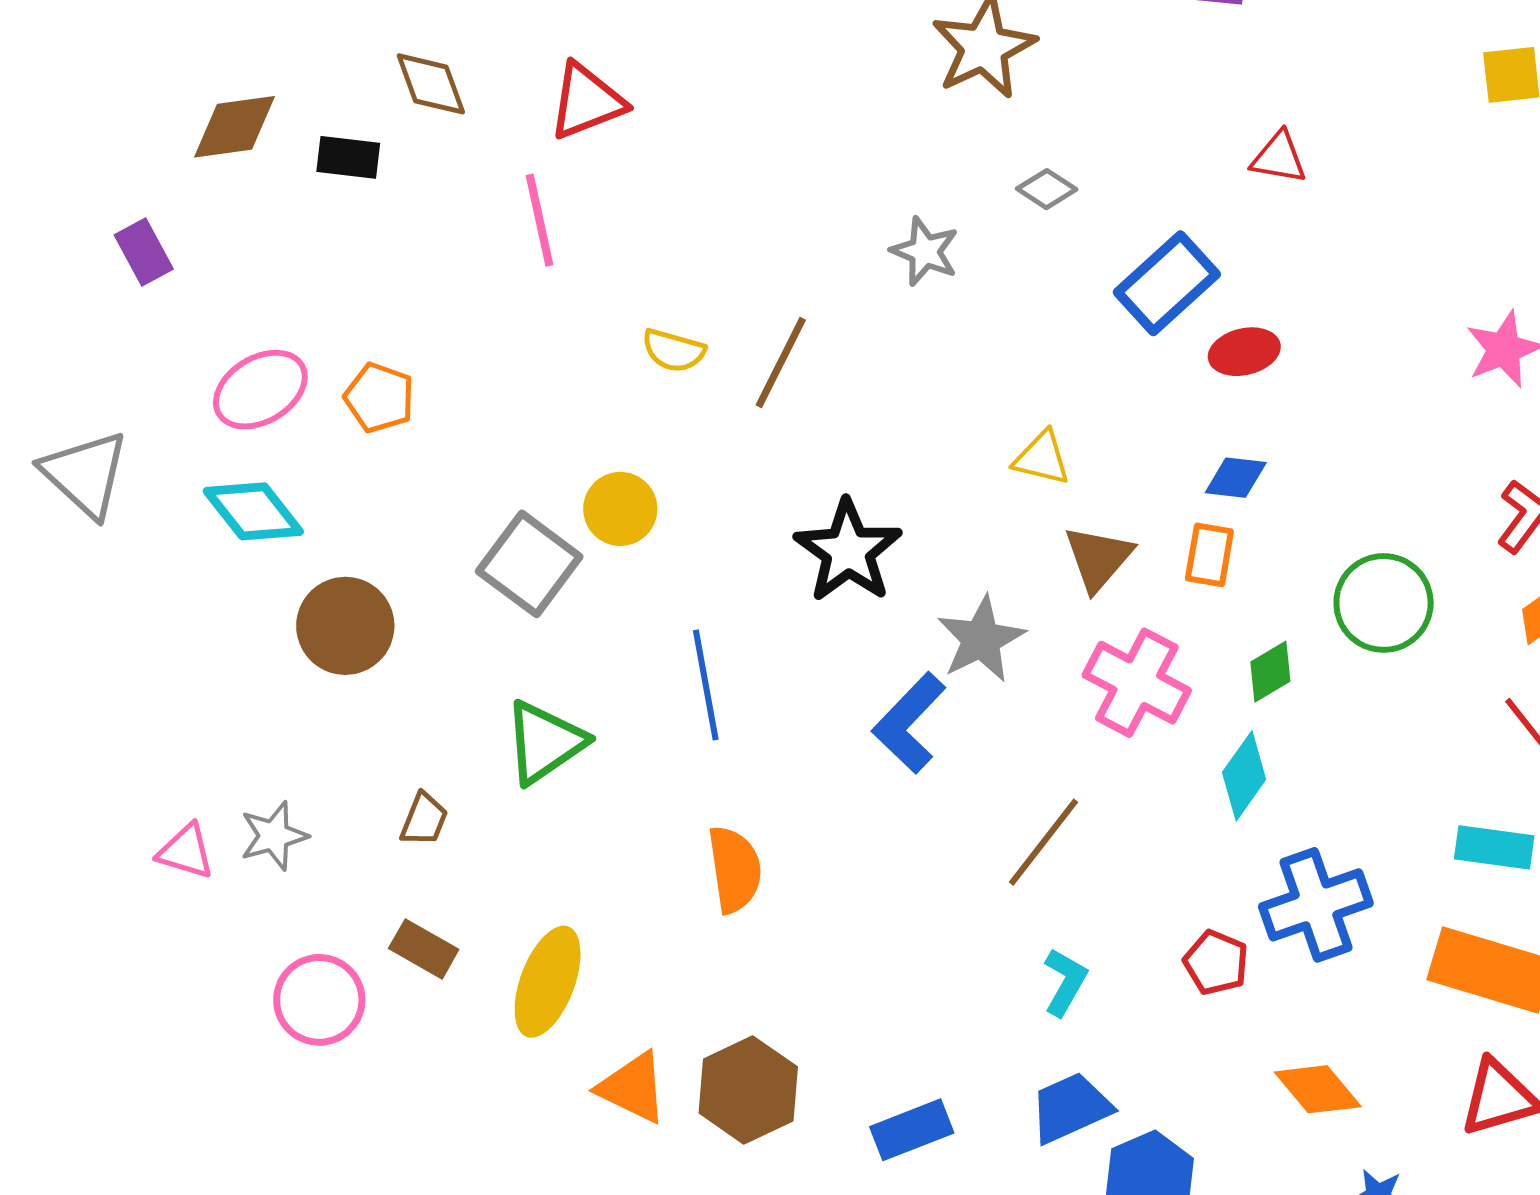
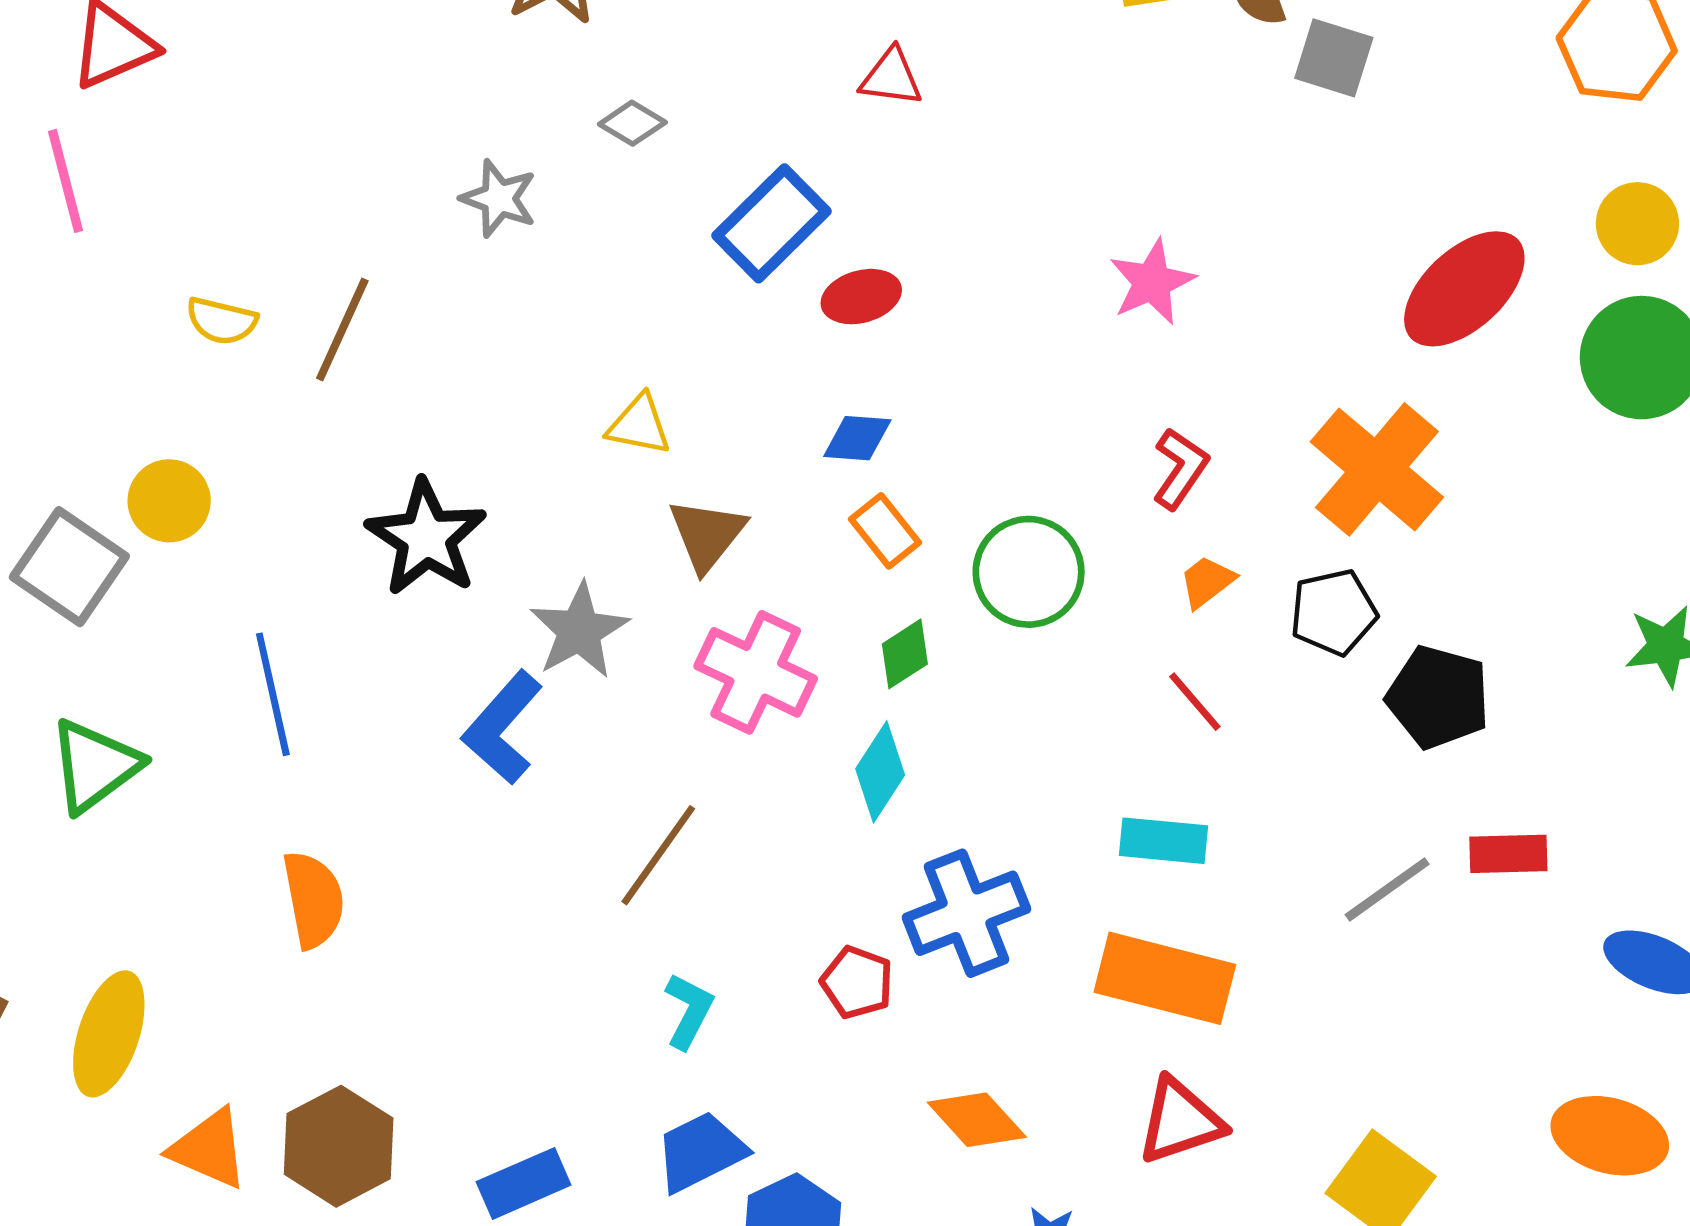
orange rectangle: (1209, 555) -> (885, 531), moved, turned -46

